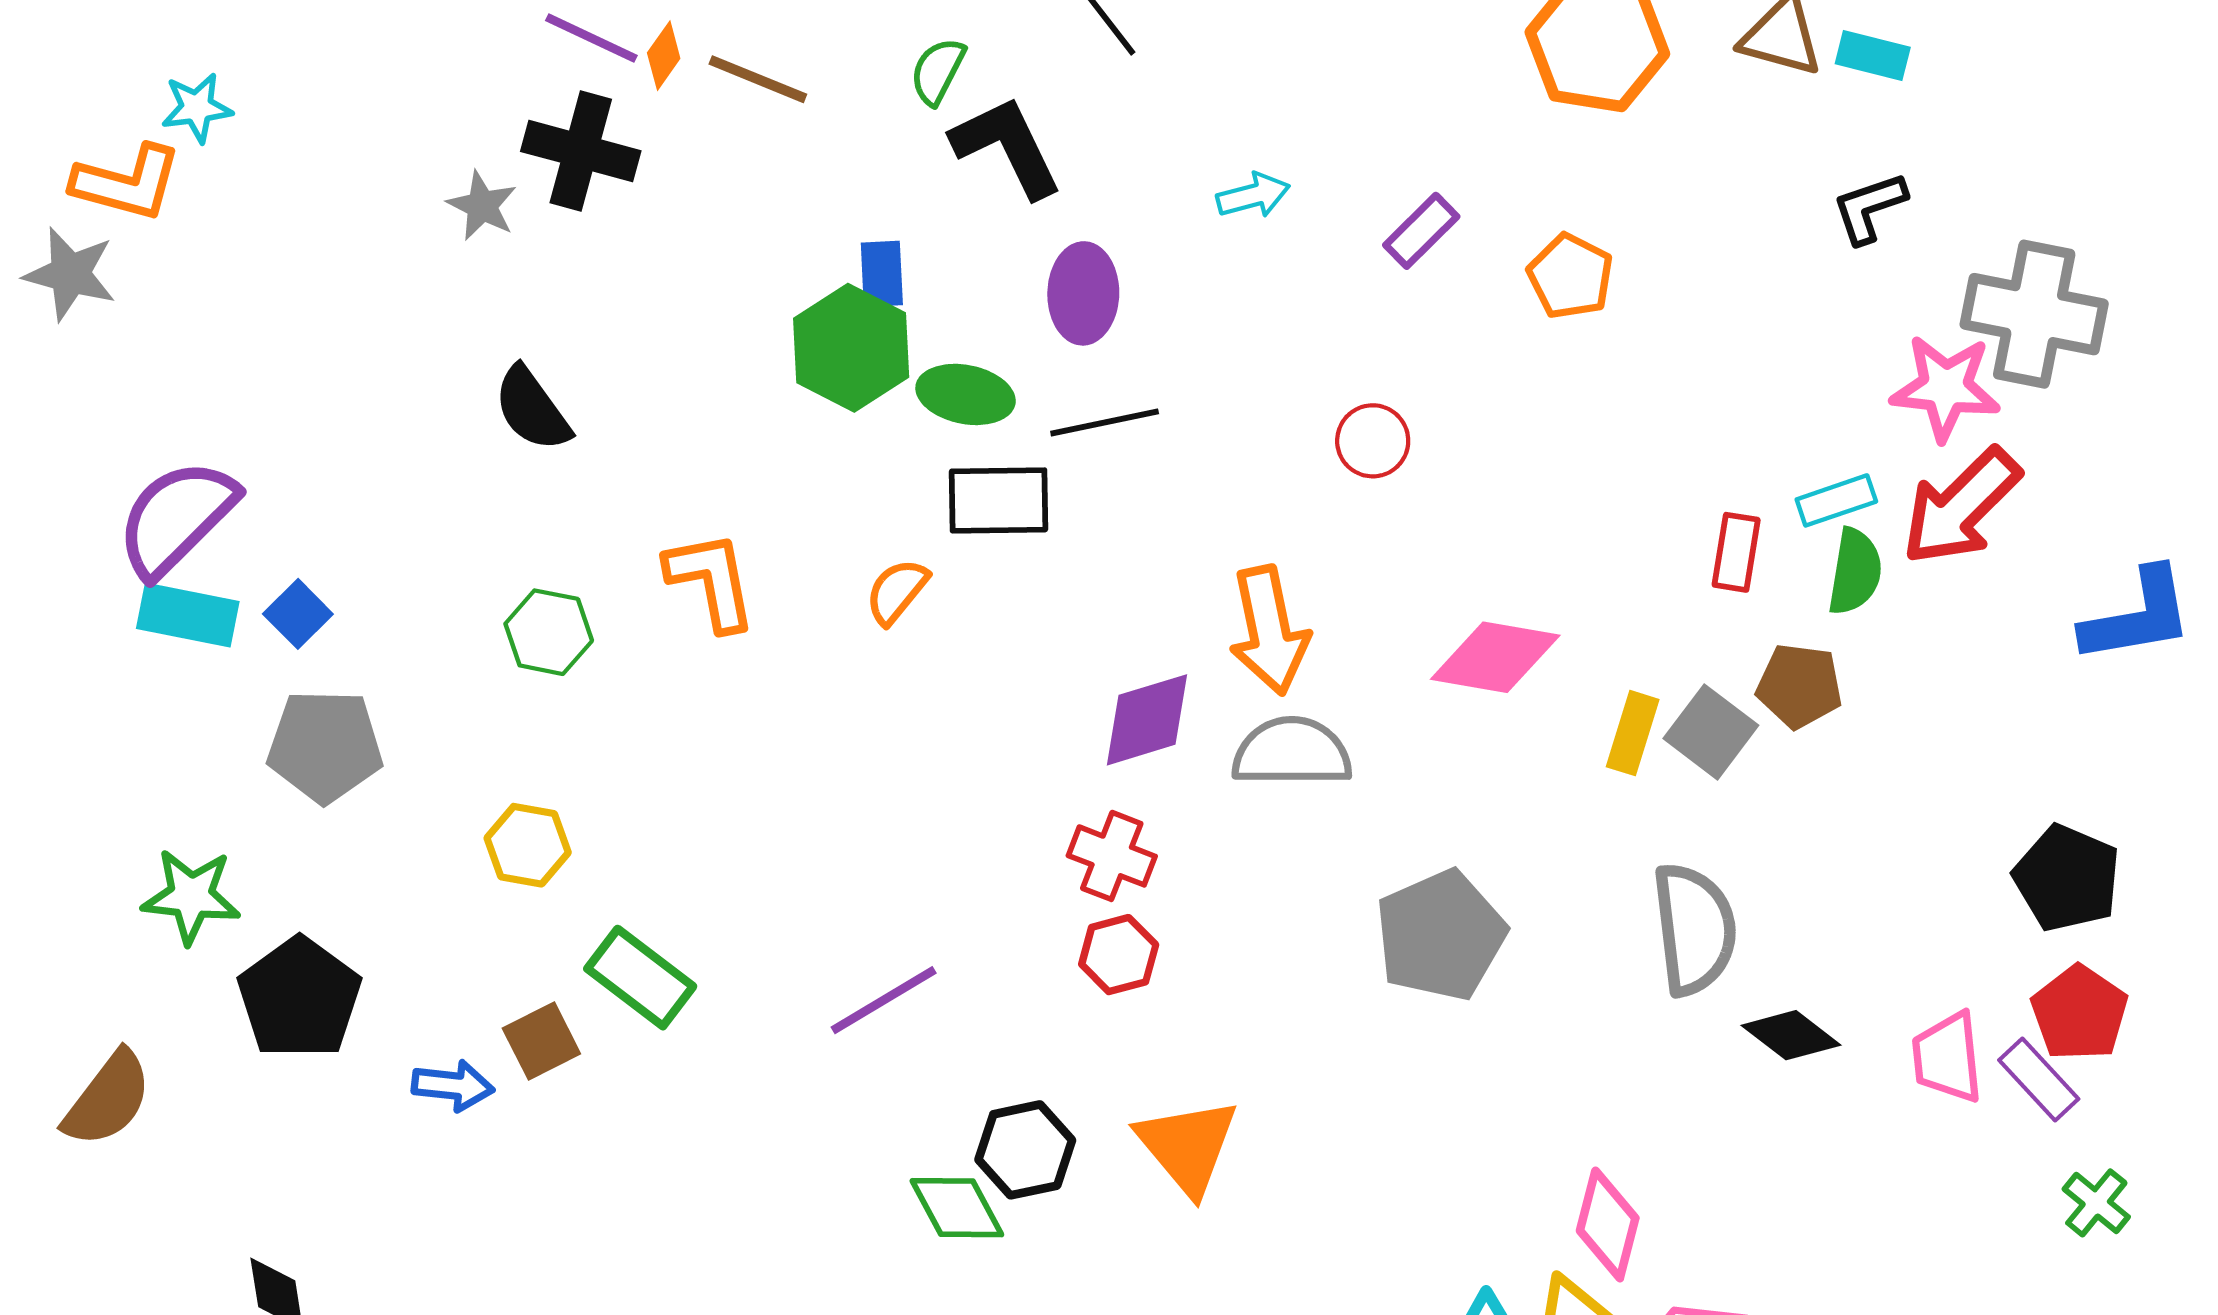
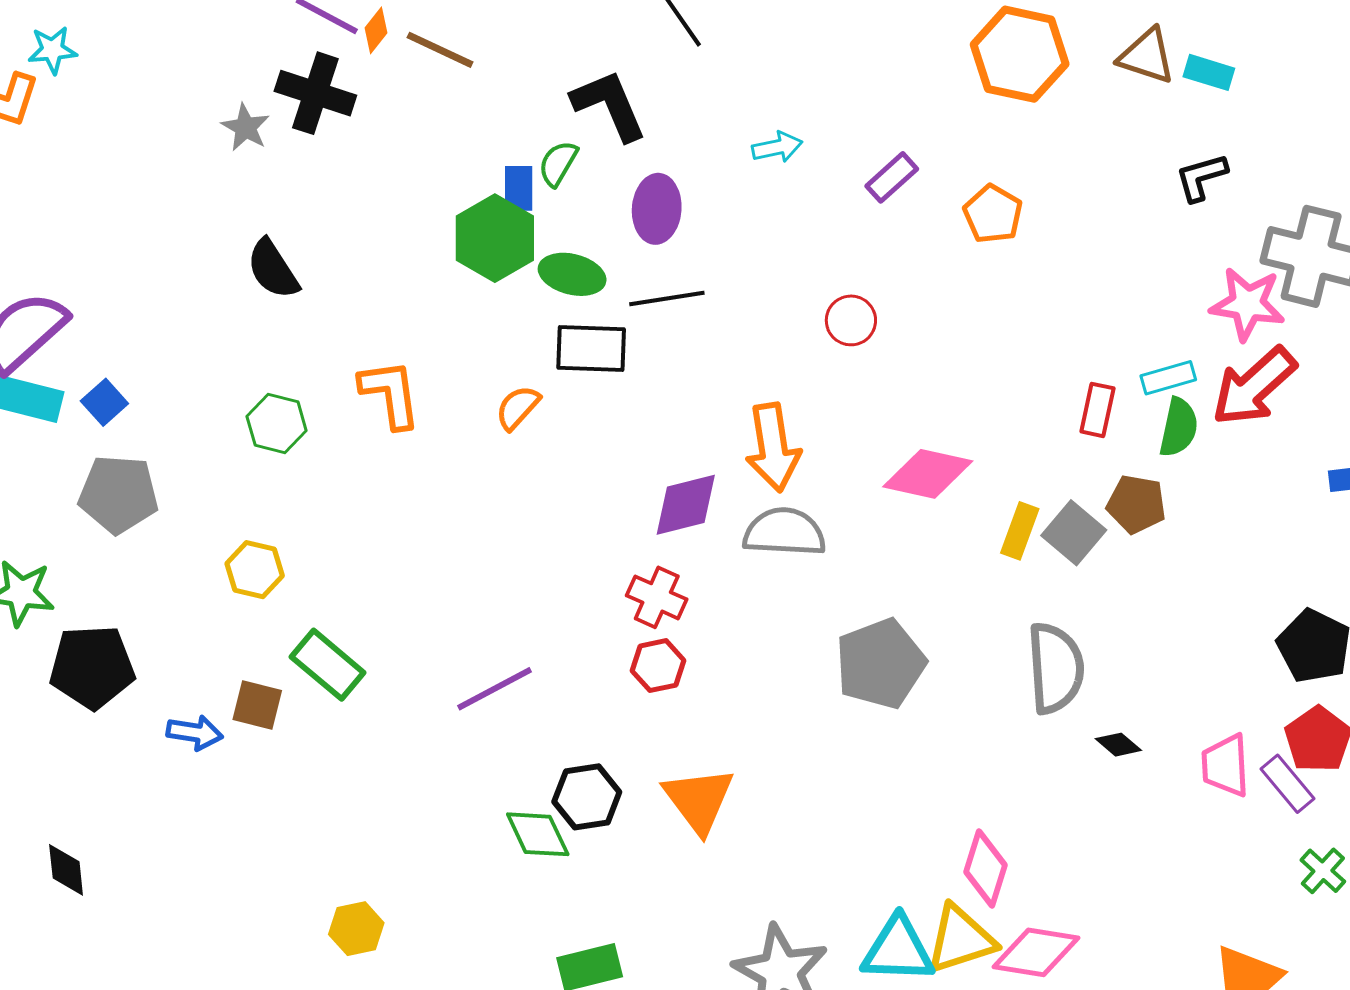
green semicircle: (938, 71) -> (558, 163), moved
black pentagon: (299, 998) -> (92, 667), turned 30
black diamond: (1791, 1035) -> (1118, 745), size x0.7
brown square: (541, 1041) -> (257, 705), turned 38

